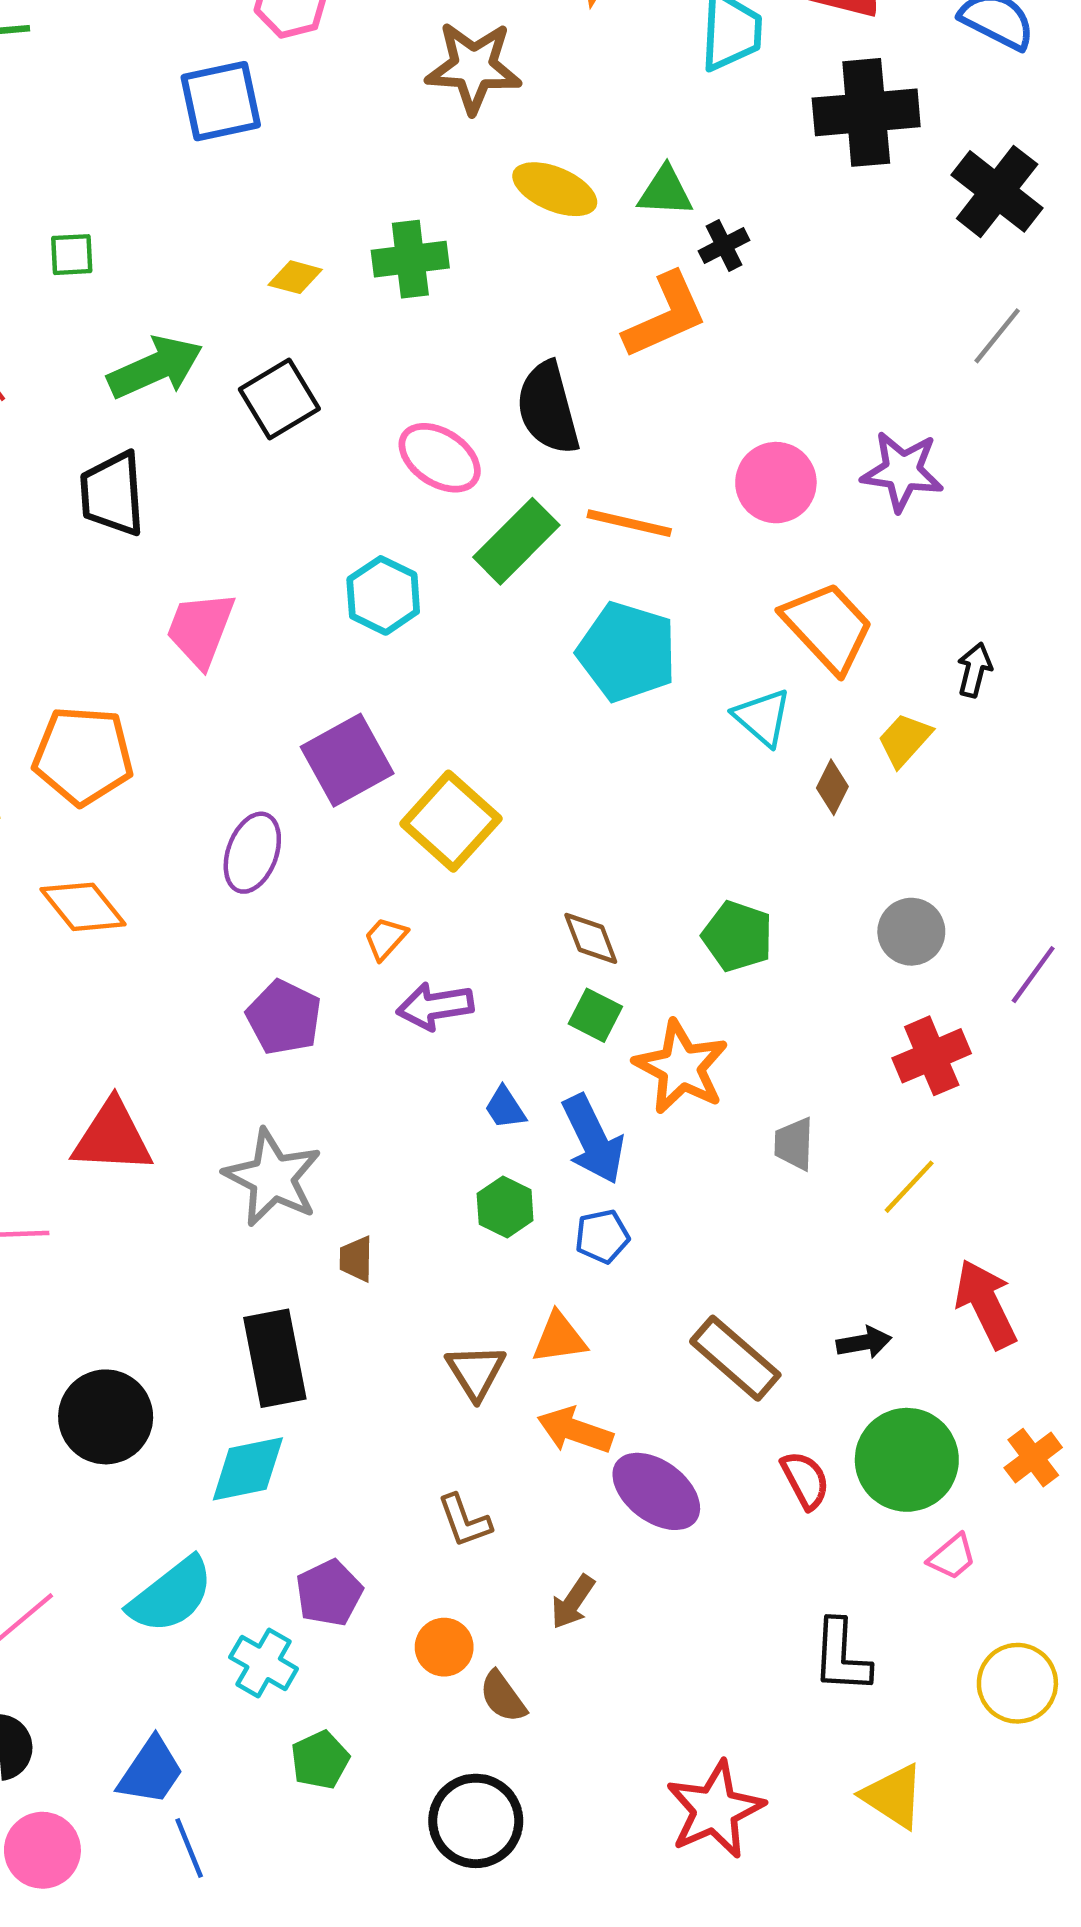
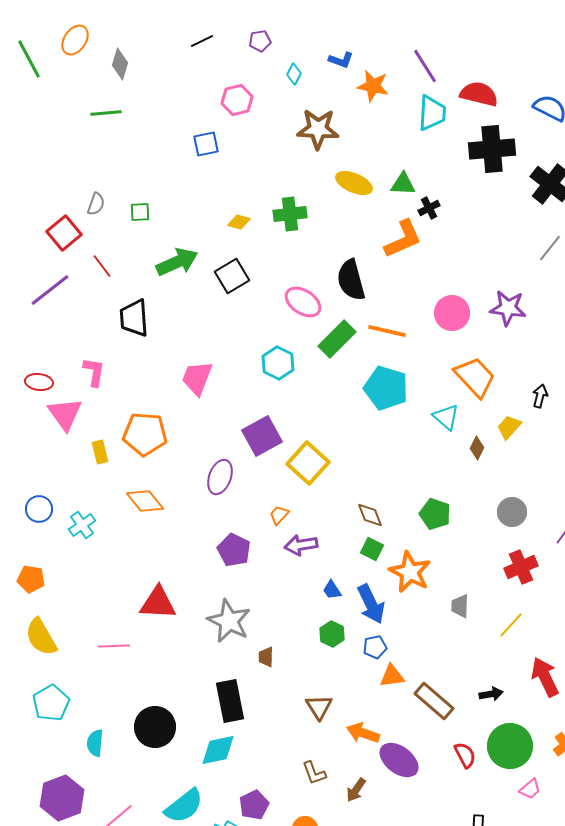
blue square: (221, 101) -> (206, 144), size x0.7
black trapezoid: (112, 494) -> (134, 318), moved
orange triangle: (559, 1338) -> (392, 676), moved
brown arrow: (573, 1602) -> (356, 790), moved

